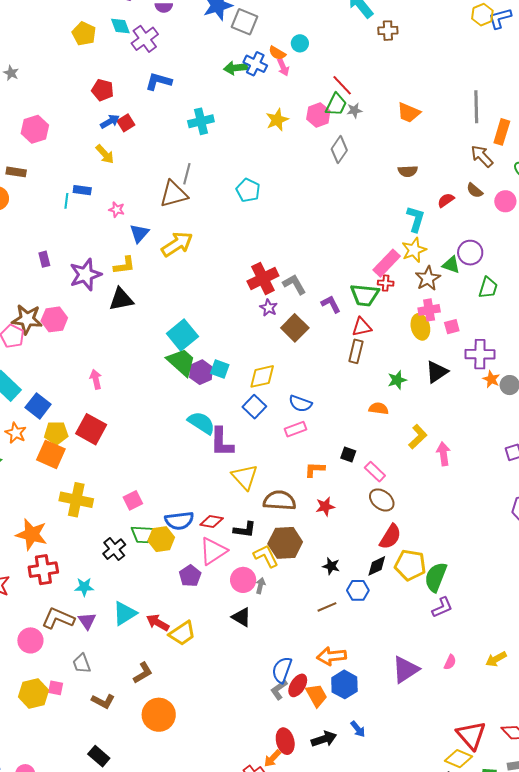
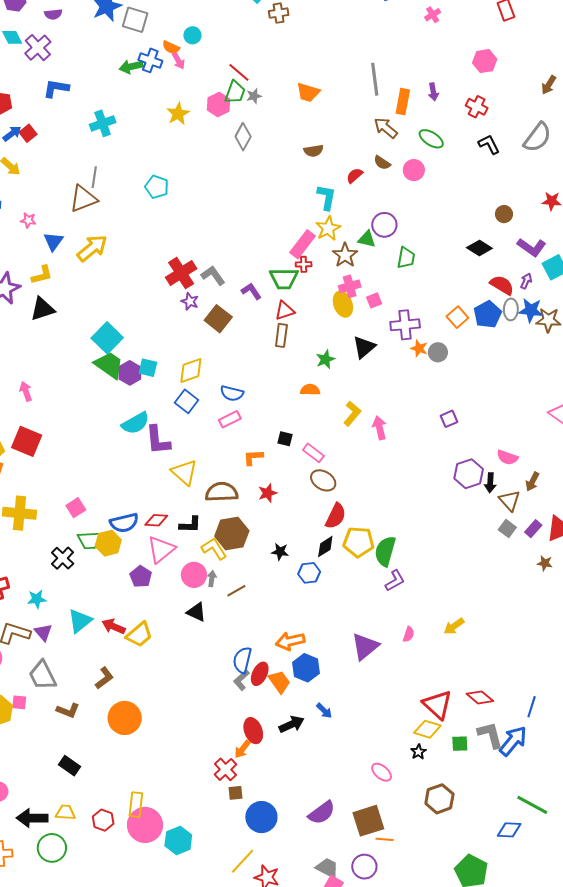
cyan semicircle: (201, 423) -> (136, 423), turned 124
brown line: (327, 607) -> (236, 591), moved
gray trapezoid: (82, 663) -> (42, 675), size x1.5

